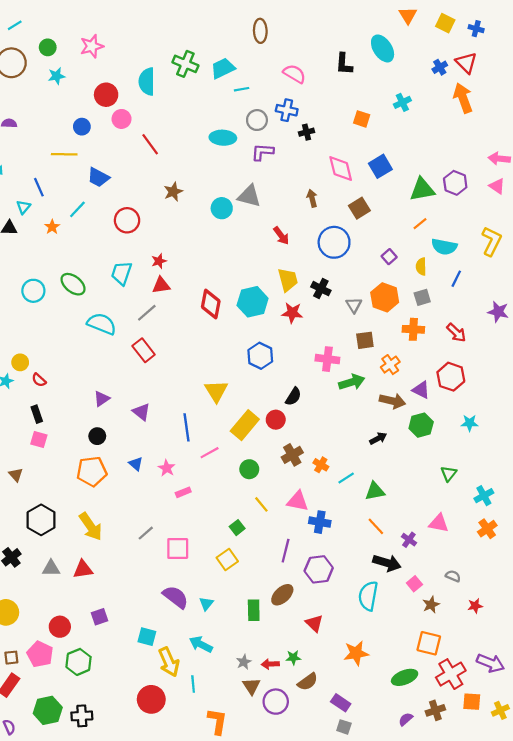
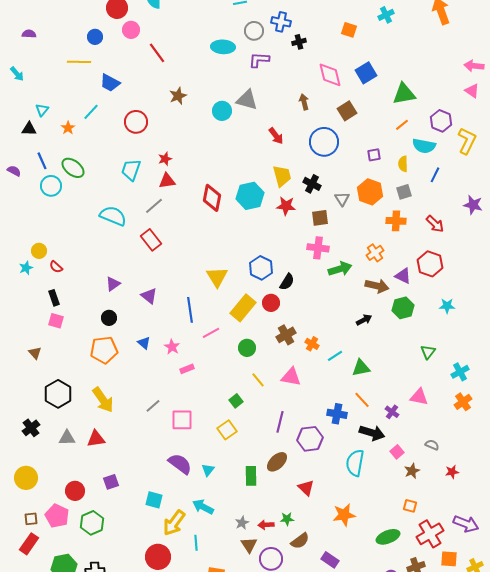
purple hexagon: (455, 183) -> (441, 121), moved
blue line: (39, 187) -> (42, 161), moved
purple square: (389, 257) -> (374, 155), turned 32
green ellipse: (73, 284) -> (73, 168), moved
brown square: (365, 340) -> (320, 218), moved
blue hexagon: (260, 356) -> (261, 268), moved
blue cross: (320, 522) -> (337, 414), moved
orange square: (429, 643) -> (410, 506), size x0.6
yellow arrow: (169, 662) -> (174, 523), turned 60

